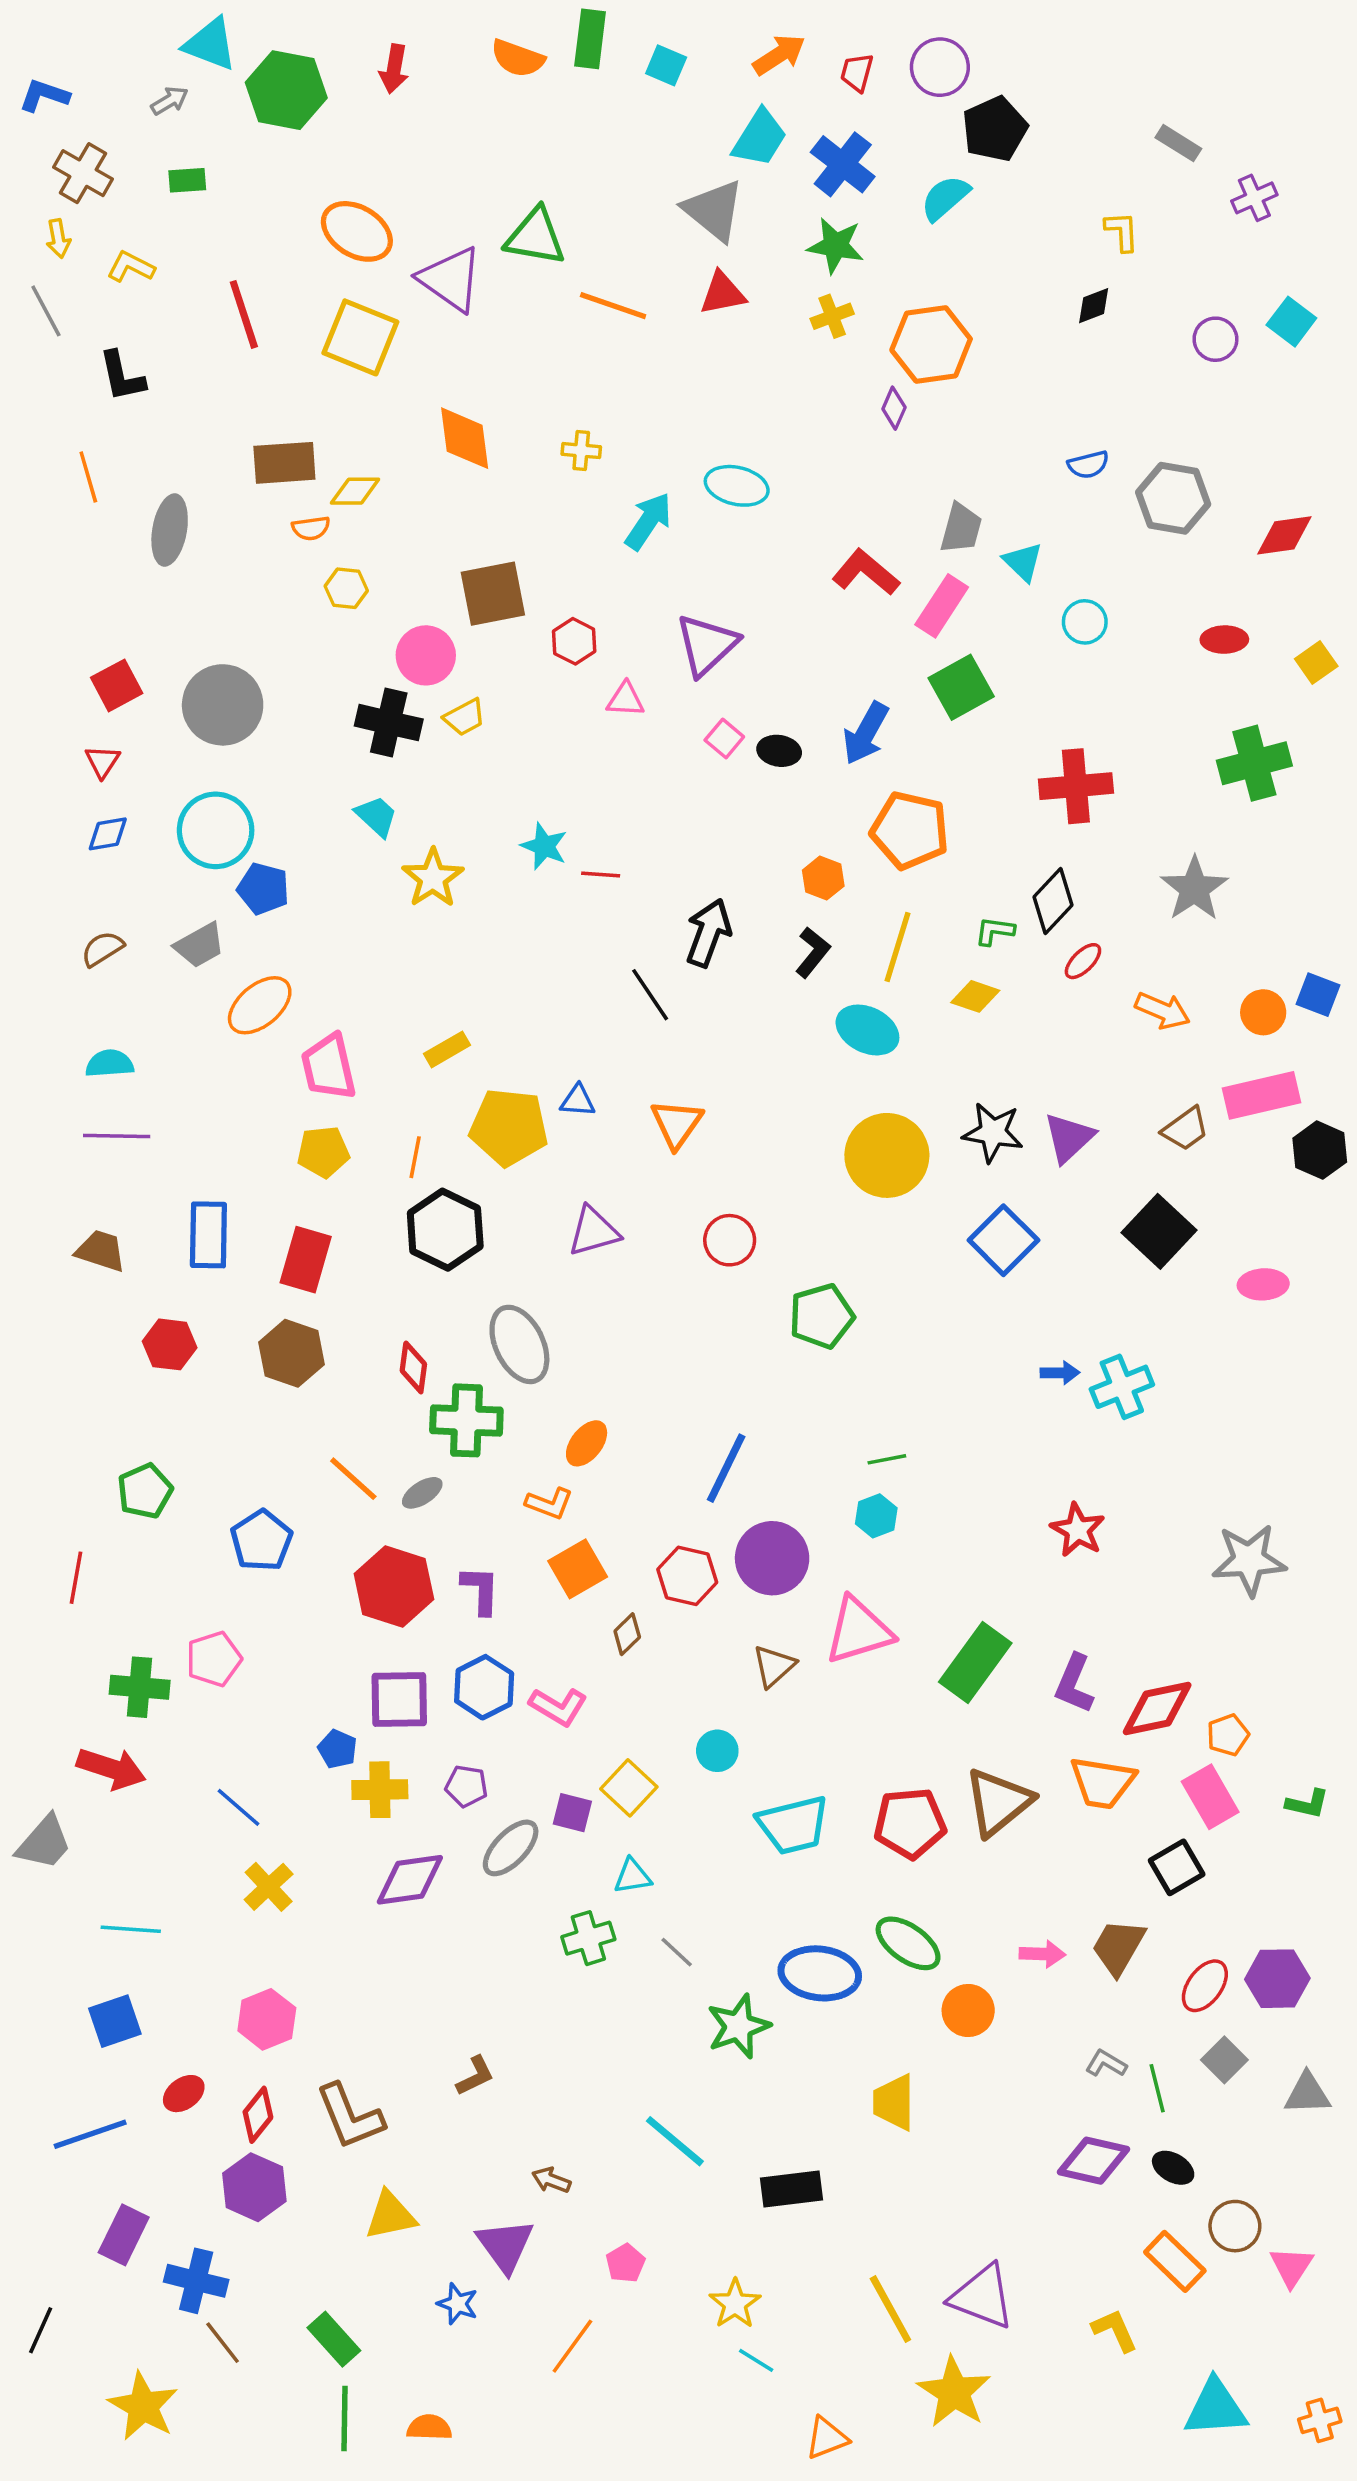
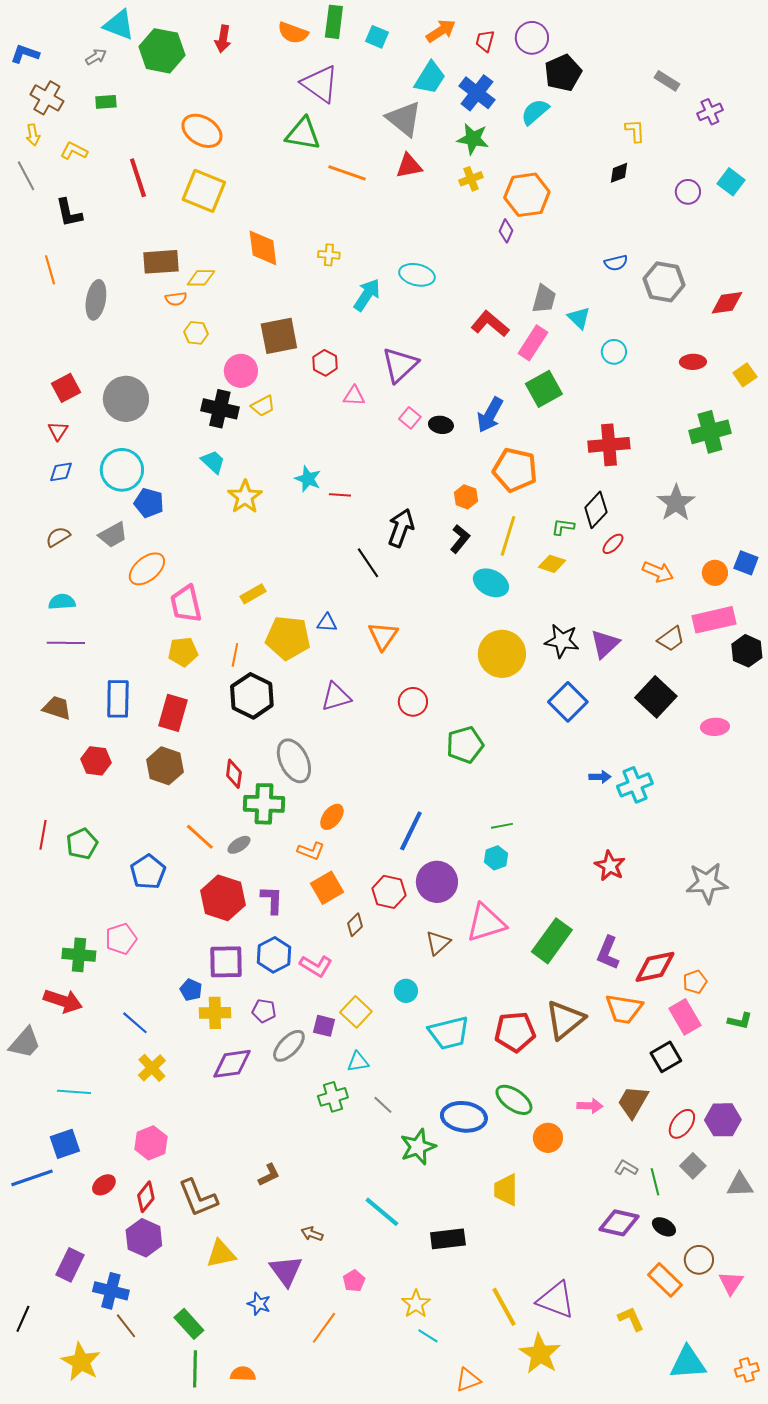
purple triangle: (451, 279) -> (320, 84), moved
red line: (76, 1578) -> (43, 835), moved
blue line: (90, 2134) -> (32, 1178), moved

